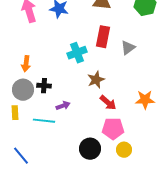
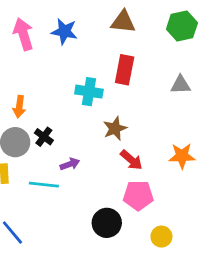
gray triangle: (128, 48) -> (181, 85), moved, turned 35
cyan cross: (77, 53) -> (89, 92), turned 30
black cross: (44, 86) -> (44, 137), turned 32
yellow circle: (124, 150) -> (161, 237), moved

